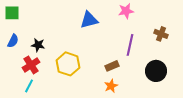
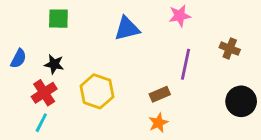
green square: (12, 13) -> (58, 19), moved
black circle: (156, 71) -> (241, 101), moved

